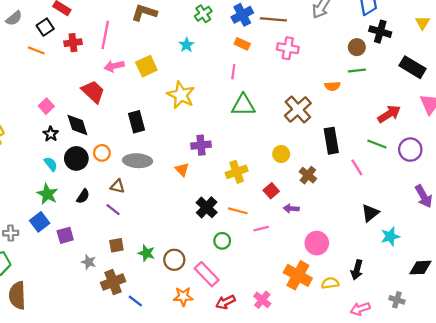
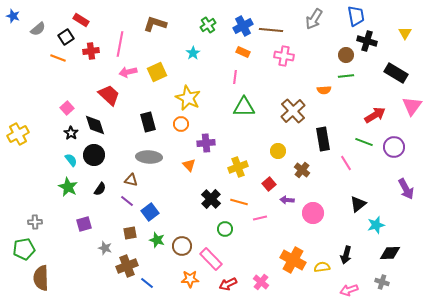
orange circle: (102, 153) -> (181, 124), moved
blue square: (40, 222) -> (150, 212), moved
pink circle: (317, 243) -> (313, 213), moved
black diamond: (420, 268) -> (390, 253), moved

